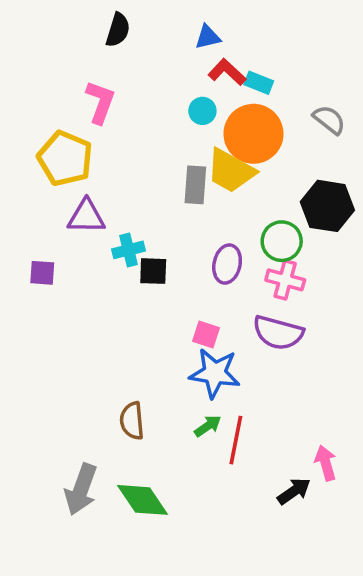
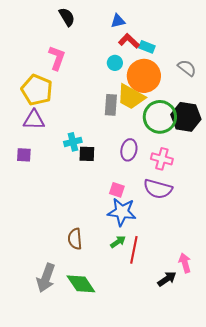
black semicircle: (118, 30) -> (67, 17), turned -48
purple triangle: (86, 217) -> (34, 120), moved
green circle: (282, 241) -> (160, 117), moved, size x1.4

